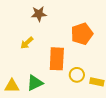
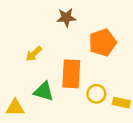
brown star: (39, 14) -> (66, 18), moved
green triangle: (35, 83) -> (44, 91), moved, turned 42

